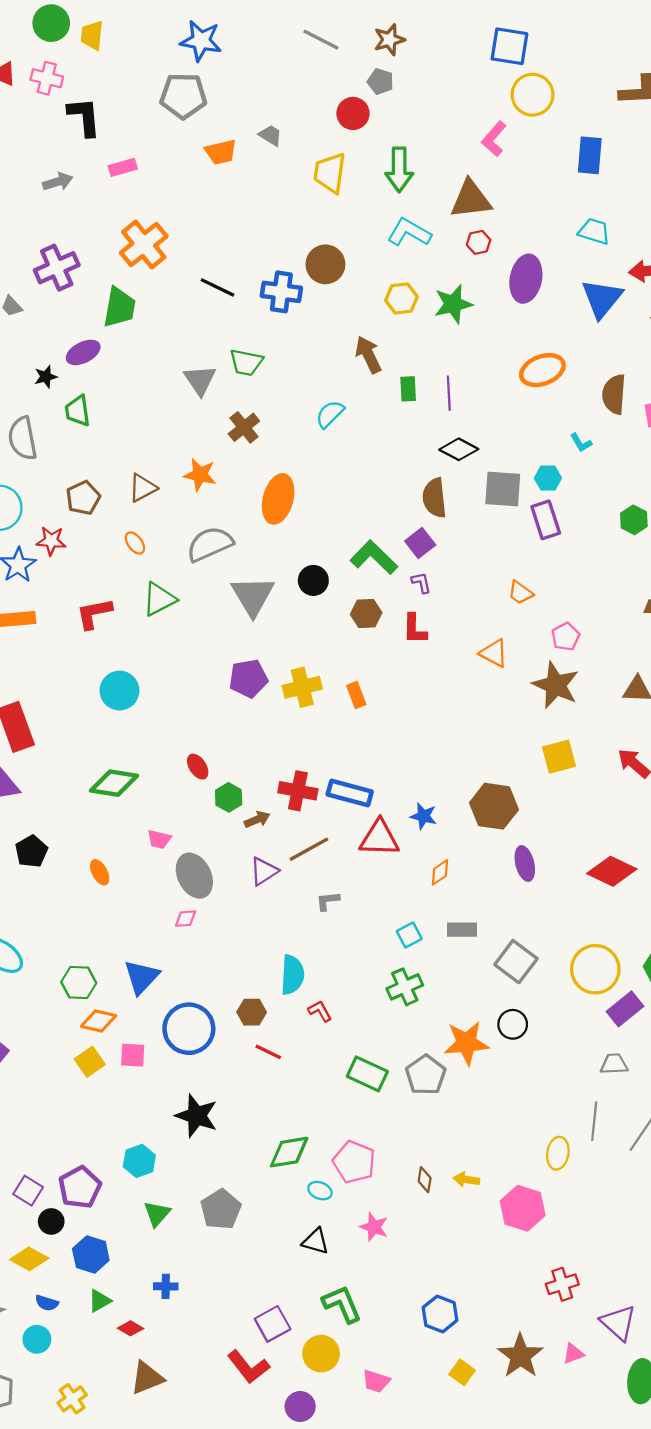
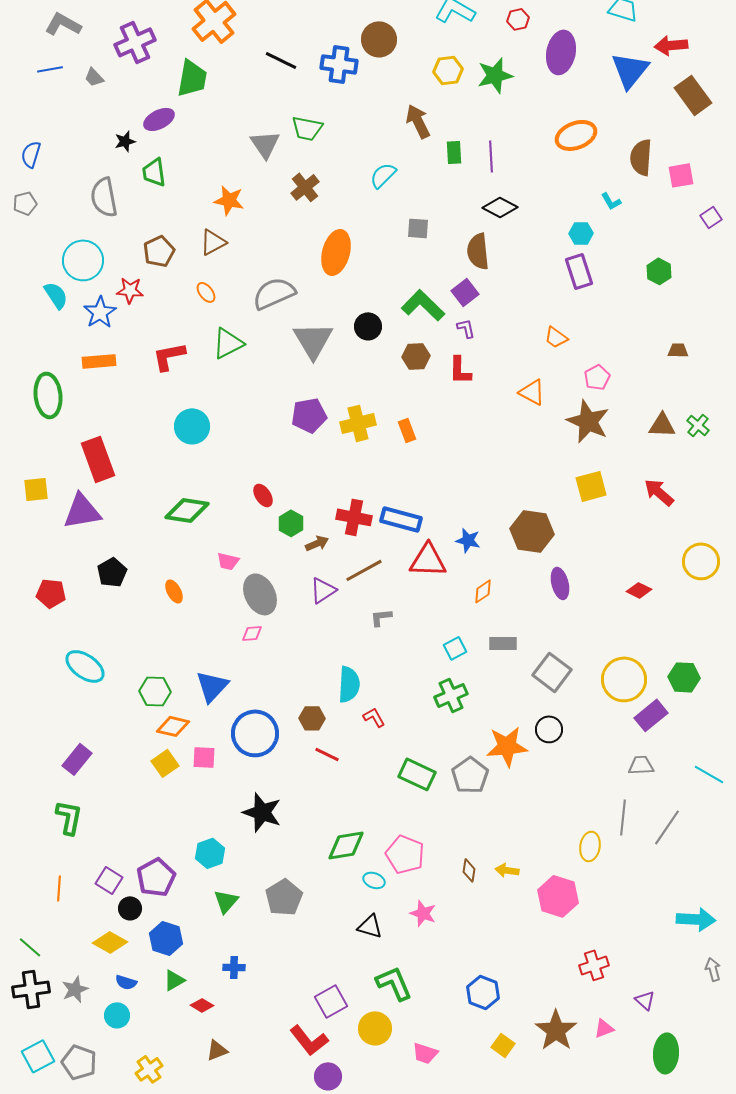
orange star: (200, 475) -> (229, 200), moved
gray square: (503, 489) -> (418, 228), moved, size x0.6
red diamond: (612, 871) -> (639, 590), size x0.6
purple triangle: (618, 1323) -> (645, 1000), size x0.6
brown triangle: (147, 1378) -> (217, 1050), size x0.7
purple circle: (300, 1406) -> (328, 1076), moved

